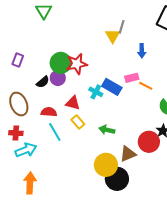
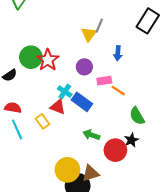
red star: (77, 64) -> (48, 60), turned -30
purple circle: (58, 78) -> (84, 67), moved
blue rectangle: (112, 87) -> (82, 102), moved
red triangle: (73, 103) -> (58, 107), moved
green arrow: (107, 130) -> (91, 135), moved
brown triangle: (128, 154) -> (91, 173), moved

